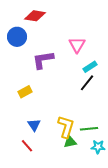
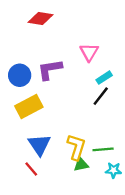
blue circle: (17, 37) -> (20, 75), moved
yellow rectangle: (25, 92) -> (29, 107), size x1.6
blue triangle: (34, 125) -> (39, 145), size x1.5

